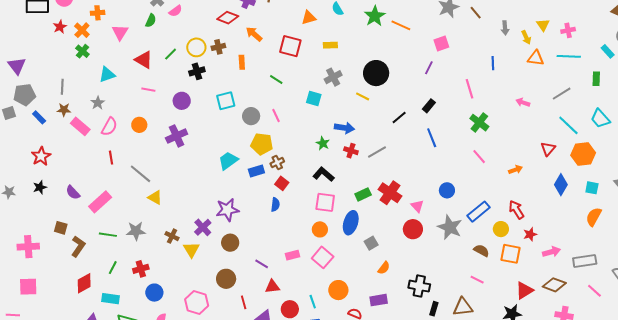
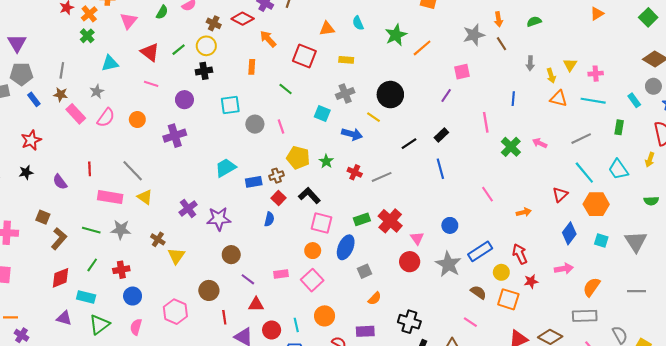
orange line: (401, 25) -> (422, 48), turned -72
brown cross: (218, 47) -> (214, 23), moved, turned 32
green cross: (479, 123) -> (511, 147), moved
blue arrow: (344, 128) -> (352, 134), moved
yellow pentagon: (262, 144) -> (298, 158), moved
red line: (111, 158) -> (90, 169), moved
black L-shape: (324, 174) -> (309, 196), moved
pink rectangle: (100, 202) -> (110, 197), moved, turned 45
orange semicircle: (594, 217) -> (592, 287), moved
purple cross: (203, 227) -> (188, 208), moved
brown circle: (230, 243) -> (231, 255), moved
pink arrow: (551, 252) -> (564, 269), moved

